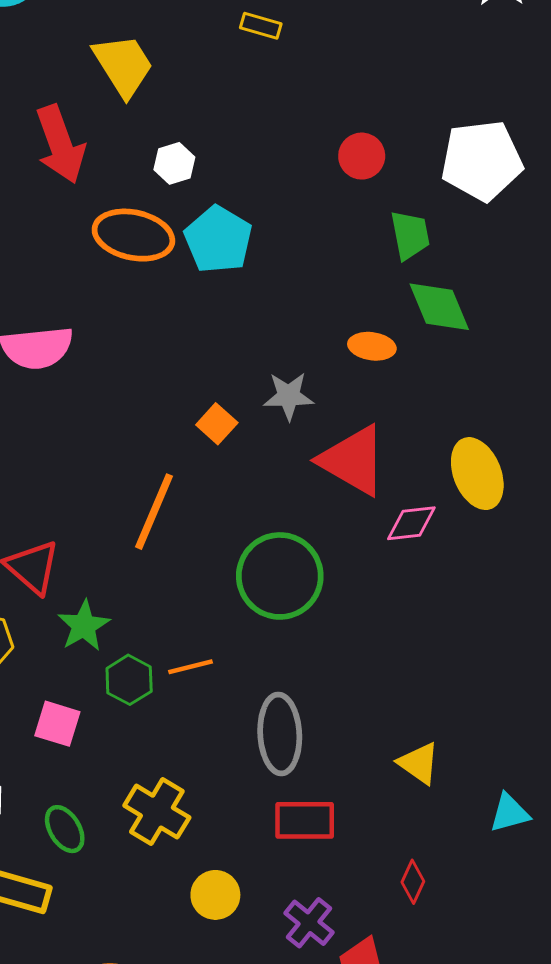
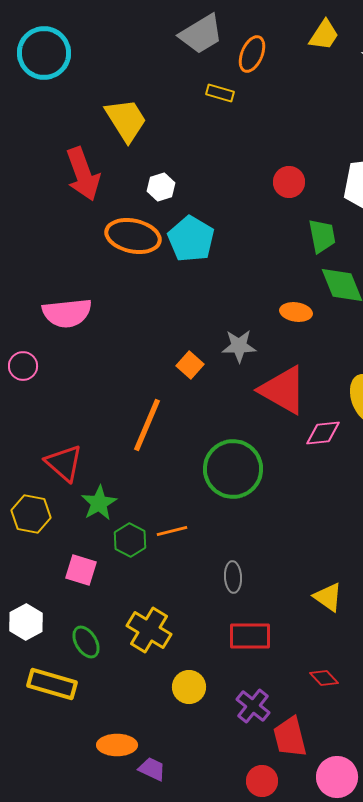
gray ellipse: (280, 734) -> (233, 577), size x0.6
red diamond: (413, 882) -> (324, 678), turned -68

